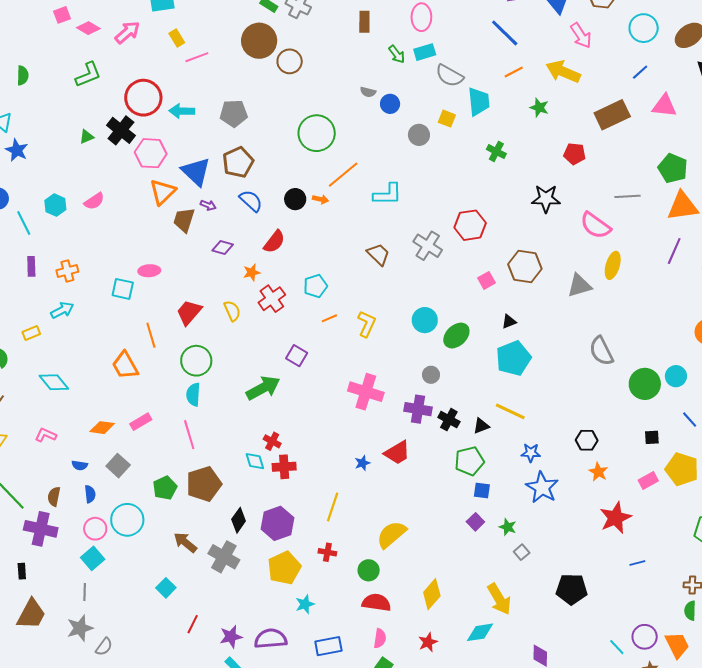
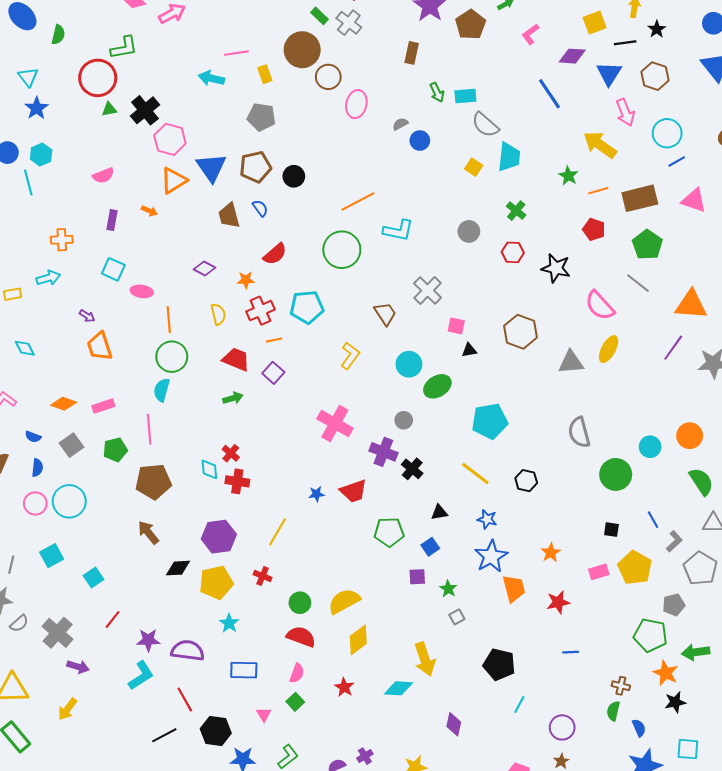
pink ellipse: (421, 17) -> (356, 104), moved
cyan circle: (644, 28) -> (667, 133), moved
yellow rectangle: (177, 38) -> (265, 74), moved
orange line: (514, 72) -> (598, 191), moved
gray semicircle: (368, 92) -> (400, 124), turned 126
red circle: (143, 98) -> (98, 78), moved
cyan arrow: (182, 111) -> (211, 78), moved
green circle: (317, 133) -> (342, 250), moved
gray circle: (419, 135) -> (469, 231), moved
green pentagon: (673, 168) -> (647, 245), moved
gray line: (628, 196) -> (638, 283), turned 30
black circle: (295, 199) -> (294, 176), moved
orange arrow: (321, 199) -> (149, 211), moved
blue semicircle: (251, 201) -> (260, 208), size x0.7
cyan hexagon: (55, 205) -> (41, 155), moved
purple arrow: (208, 205) -> (87, 316), moved
brown trapezoid: (184, 220) -> (229, 216), moved, turned -44
red hexagon: (470, 225) -> (513, 252), moved, size x0.7
purple diamond: (223, 247) -> (205, 268), moved
brown trapezoid: (378, 254) -> (385, 314), moved
purple rectangle: (31, 266) -> (112, 220), moved
pink ellipse: (149, 271) -> (142, 291), moved
pink square: (487, 280) -> (456, 326), moved, turned 30
cyan pentagon: (315, 286) -> (307, 307), size x1.4
red trapezoid: (189, 312) -> (236, 359), moved, turned 60
orange line: (329, 318) -> (274, 340), moved
black triangle: (509, 322) -> (469, 350), moved
orange line: (151, 335) -> (169, 320), moved
cyan circle: (676, 376) -> (650, 447), moved
cyan diamond: (54, 382) -> (25, 348), size x0.7
green arrow: (263, 388) -> (233, 398), size x0.6
black triangle: (481, 426) -> (439, 512), moved
black hexagon: (587, 440) -> (526, 481), moved
green pentagon: (469, 461) -> (389, 532), moved
green pentagon: (165, 488) -> (115, 450), moved
blue square: (482, 490) -> (430, 547), turned 36
red star: (615, 518) -> (558, 602), size x0.7
black diamond: (239, 520) -> (178, 568), moved, turned 40
purple square: (475, 522) -> (417, 577), turned 30
yellow semicircle: (391, 534) -> (344, 601), moved
brown arrow: (185, 542) -> (148, 533), moved
gray cross: (224, 557) -> (58, 633), moved
cyan square: (93, 558) -> (52, 556), moved
cyan star: (305, 604) -> (229, 623), turned -30
red star: (428, 642) -> (344, 687), turned -30
orange trapezoid: (677, 645) -> (514, 588), moved
cyan line: (617, 647) -> (519, 704), moved, turned 60

